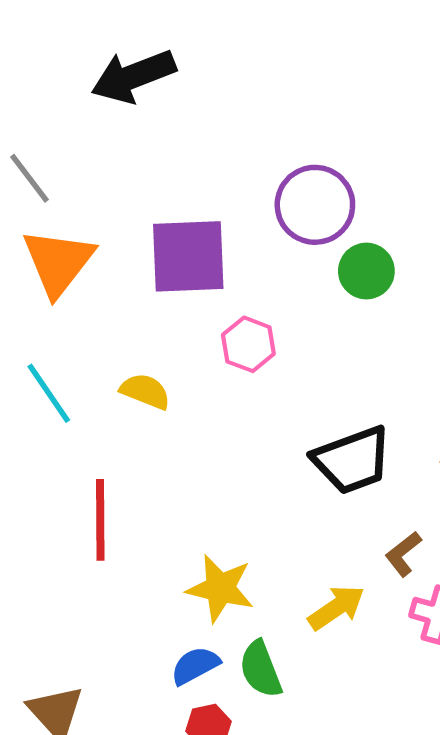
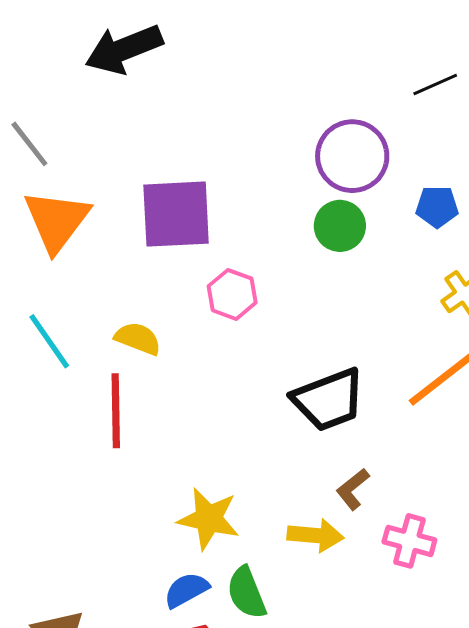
purple circle: (315, 205) -> (352, 156), moved
red line: (100, 520) -> (116, 411), moved
brown L-shape: (403, 554) -> (353, 489), moved
yellow arrow: (336, 608) -> (315, 535), turned 40

